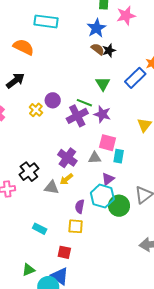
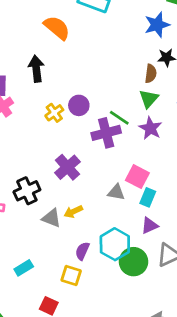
brown semicircle: (98, 49) -> (151, 74), moved, turned 48
black arrow: (15, 81) -> (36, 69), turned -72
purple star: (102, 114) -> (150, 128), moved
purple cross: (67, 158) -> (67, 167), moved
purple triangle: (108, 179) -> (150, 226), moved
cyan rectangle: (40, 229) -> (24, 268), turned -72

